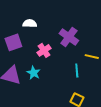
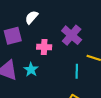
white semicircle: (30, 23) -> (32, 17), turned -56
pink cross: (44, 50) -> (44, 47), turned 32

